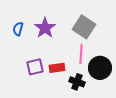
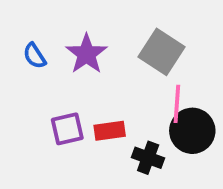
blue semicircle: (18, 29) -> (35, 56), turned -48
pink line: (81, 54) -> (177, 104), moved

